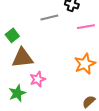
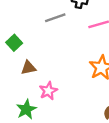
brown triangle: (22, 58) -> (28, 68), size x0.6

